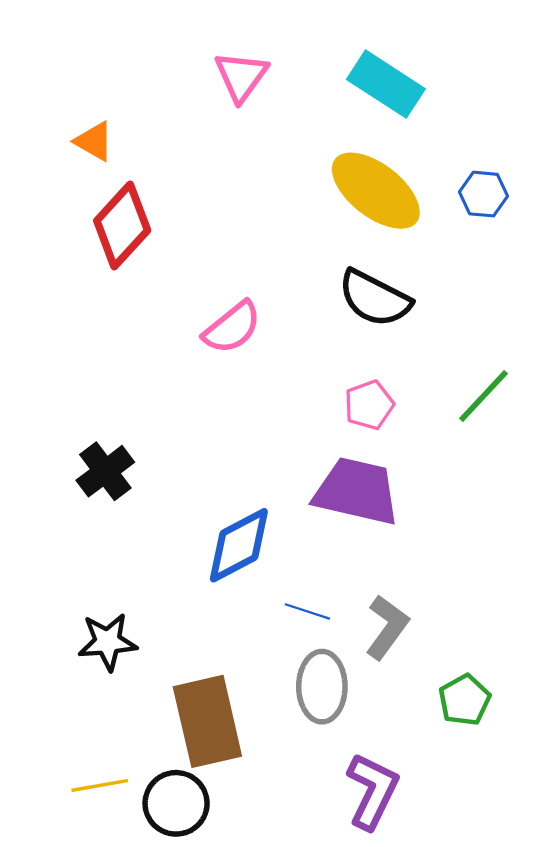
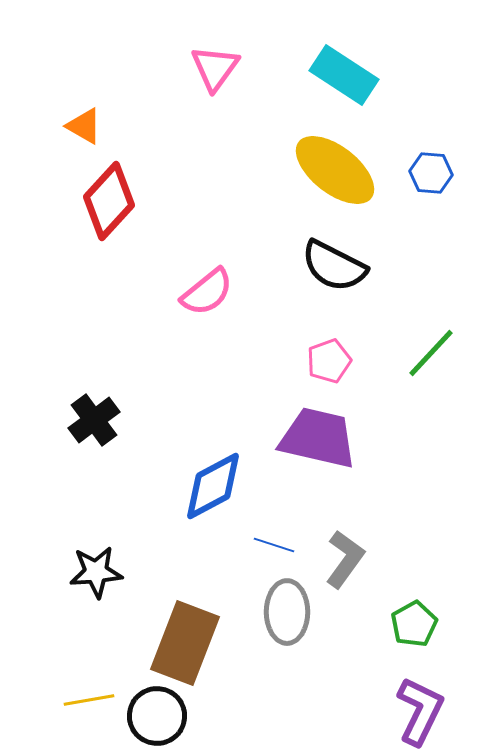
brown rectangle: (207, 721) -> (185, 643), turned 34
purple L-shape: (372, 791) -> (420, 711), moved

